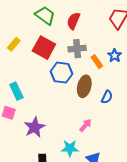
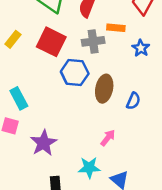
orange rectangle: (97, 62) -> (116, 28), moved, turned -48

